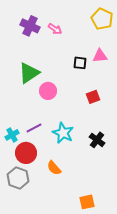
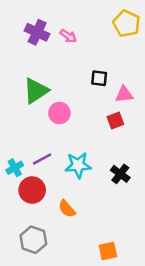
pink triangle: (100, 56) -> (124, 94), moved
cyan star: (63, 133) -> (78, 165), turned -30
gray hexagon: (18, 178) -> (33, 240), moved

